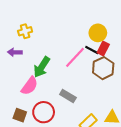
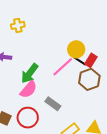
yellow cross: (25, 31) -> (18, 25), moved
yellow circle: (98, 33) -> (76, 49), moved
pink semicircle: (30, 86) -> (28, 89), moved

